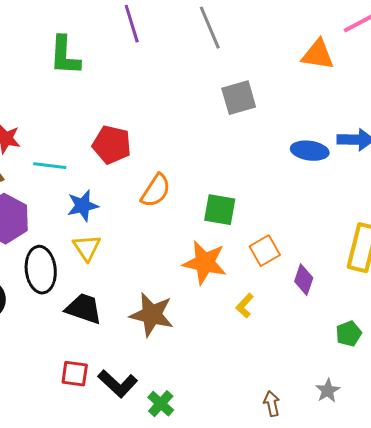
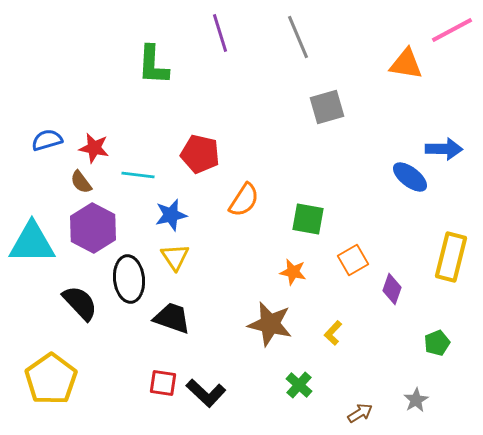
blue ellipse: (310, 151) -> (410, 177), moved, turned 30
orange star: (205, 263) -> (293, 272), size x0.6
yellow L-shape: (245, 306) -> (333, 333), moved
brown star: (152, 315) -> (270, 324), moved
green cross: (161, 404) -> (299, 385), moved
brown arrow: (272, 404) -> (360, 413), turned 70

